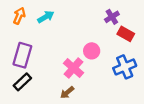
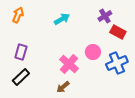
cyan arrow: (46, 17) -> (62, 19), moved
pink circle: (92, 51) -> (93, 52), moved
purple rectangle: (22, 55) -> (21, 52), size x0.7

